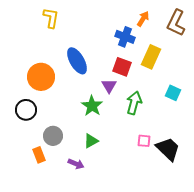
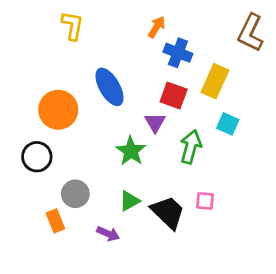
orange arrow: (143, 19) -> (157, 27), moved
cyan square: (173, 93) -> (228, 124), moved
black trapezoid: (168, 149) -> (168, 212), moved

